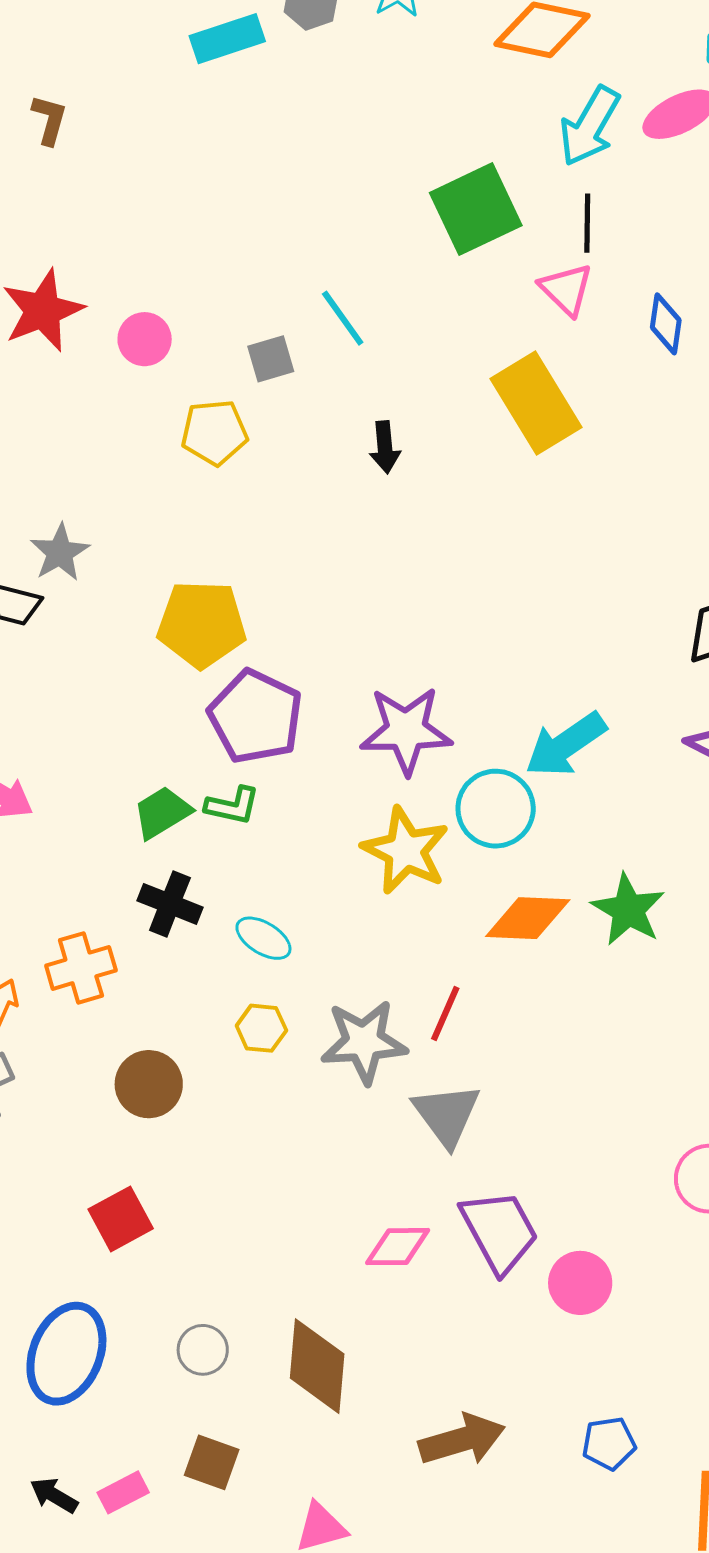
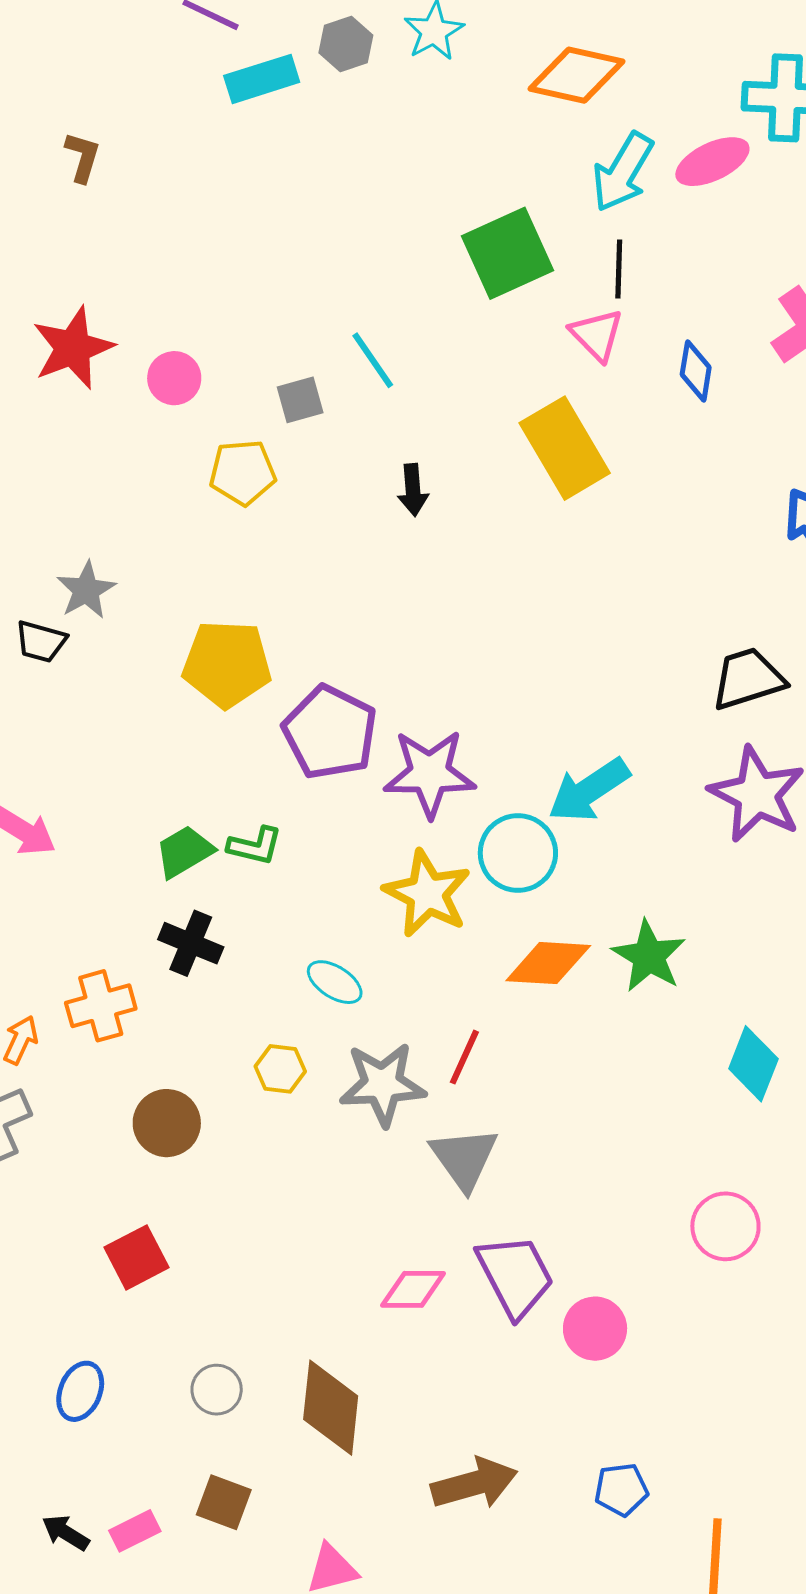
purple pentagon: (256, 717) -> (330, 732), moved
cyan ellipse: (263, 938) -> (335, 982), moved
blue ellipse: (66, 1354) -> (80, 1391), size x0.6

